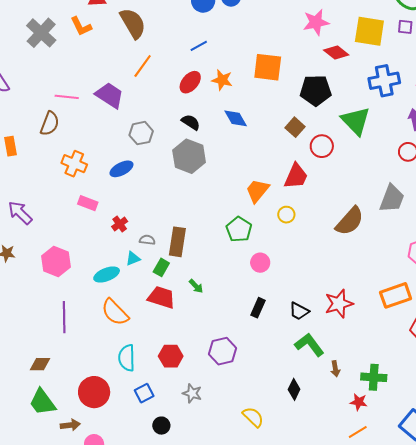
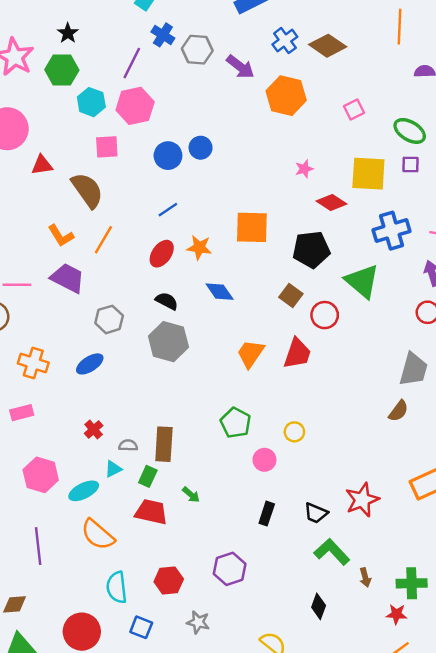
pink star: (316, 22) -> (304, 169), size x0.6
orange L-shape: (81, 26) -> (61, 236), moved
orange trapezoid: (257, 191) -> (250, 354), moved
pink rectangle: (88, 203) -> (22, 413), moved, turned -30
yellow circle: (286, 215) -> (294, 432), moved
brown semicircle: (350, 221) -> (398, 411), moved, size x0.6
pink hexagon: (56, 261) -> (41, 475), moved
blue square: (144, 393) -> (141, 627), turned -36

